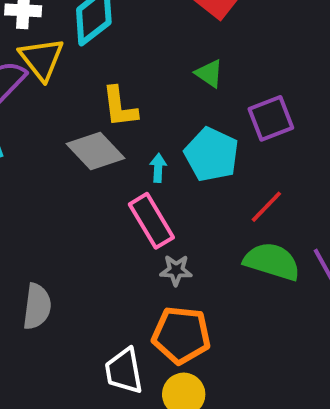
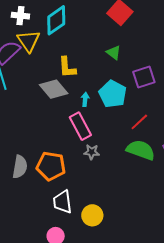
orange pentagon: (181, 335) -> (51, 166), moved

